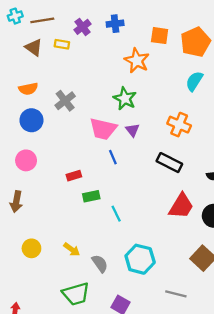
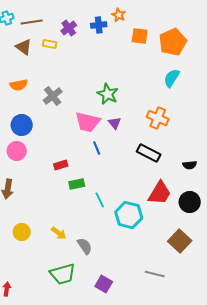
orange star: (137, 61) -> (119, 15), moved, size x0.6
blue circle: (31, 120) -> (22, 125), moved
cyan hexagon: (140, 259) -> (129, 215), moved

